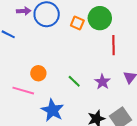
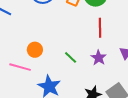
red line: (113, 45) -> (100, 28), moved

